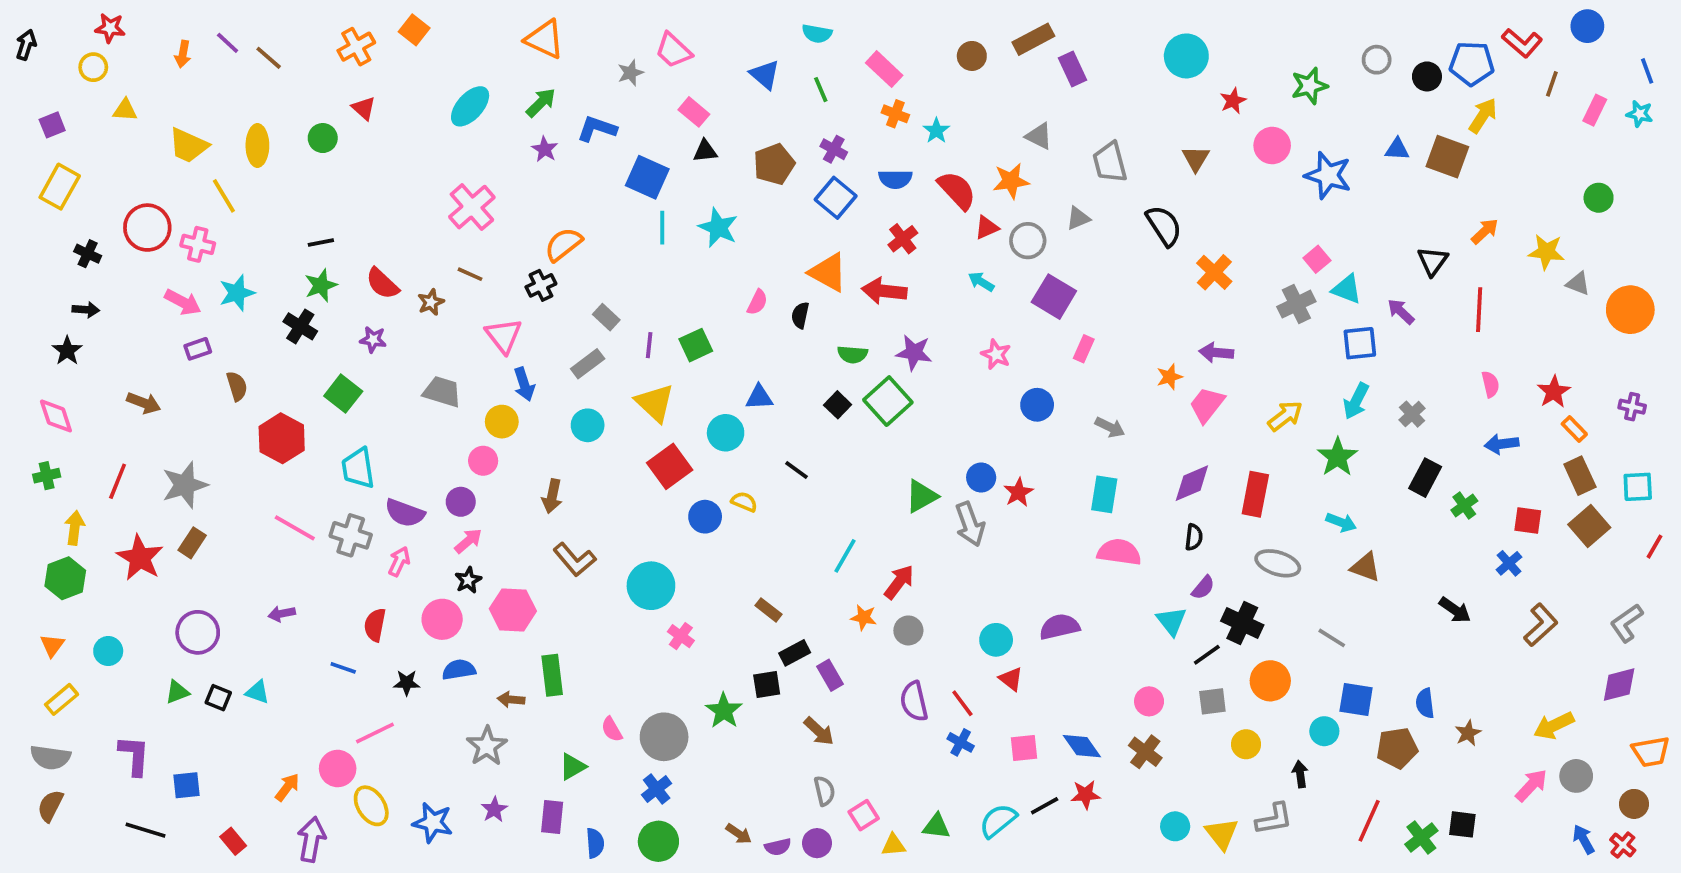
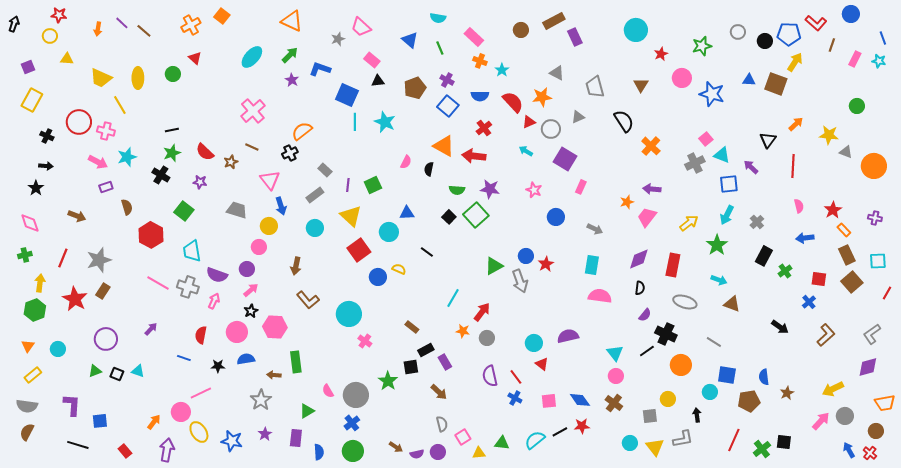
purple arrow: (282, 614) -> (151, 329), turned 144
cyan triangle: (1171, 621) -> (615, 353), moved
gray square: (1212, 701) -> (650, 416), moved

